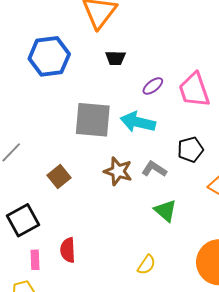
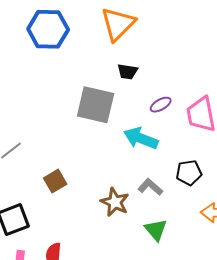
blue hexagon: (49, 56) -> (48, 29), moved
gray square: (93, 120) -> (96, 105), moved
brown star: (118, 171) -> (115, 202), moved

